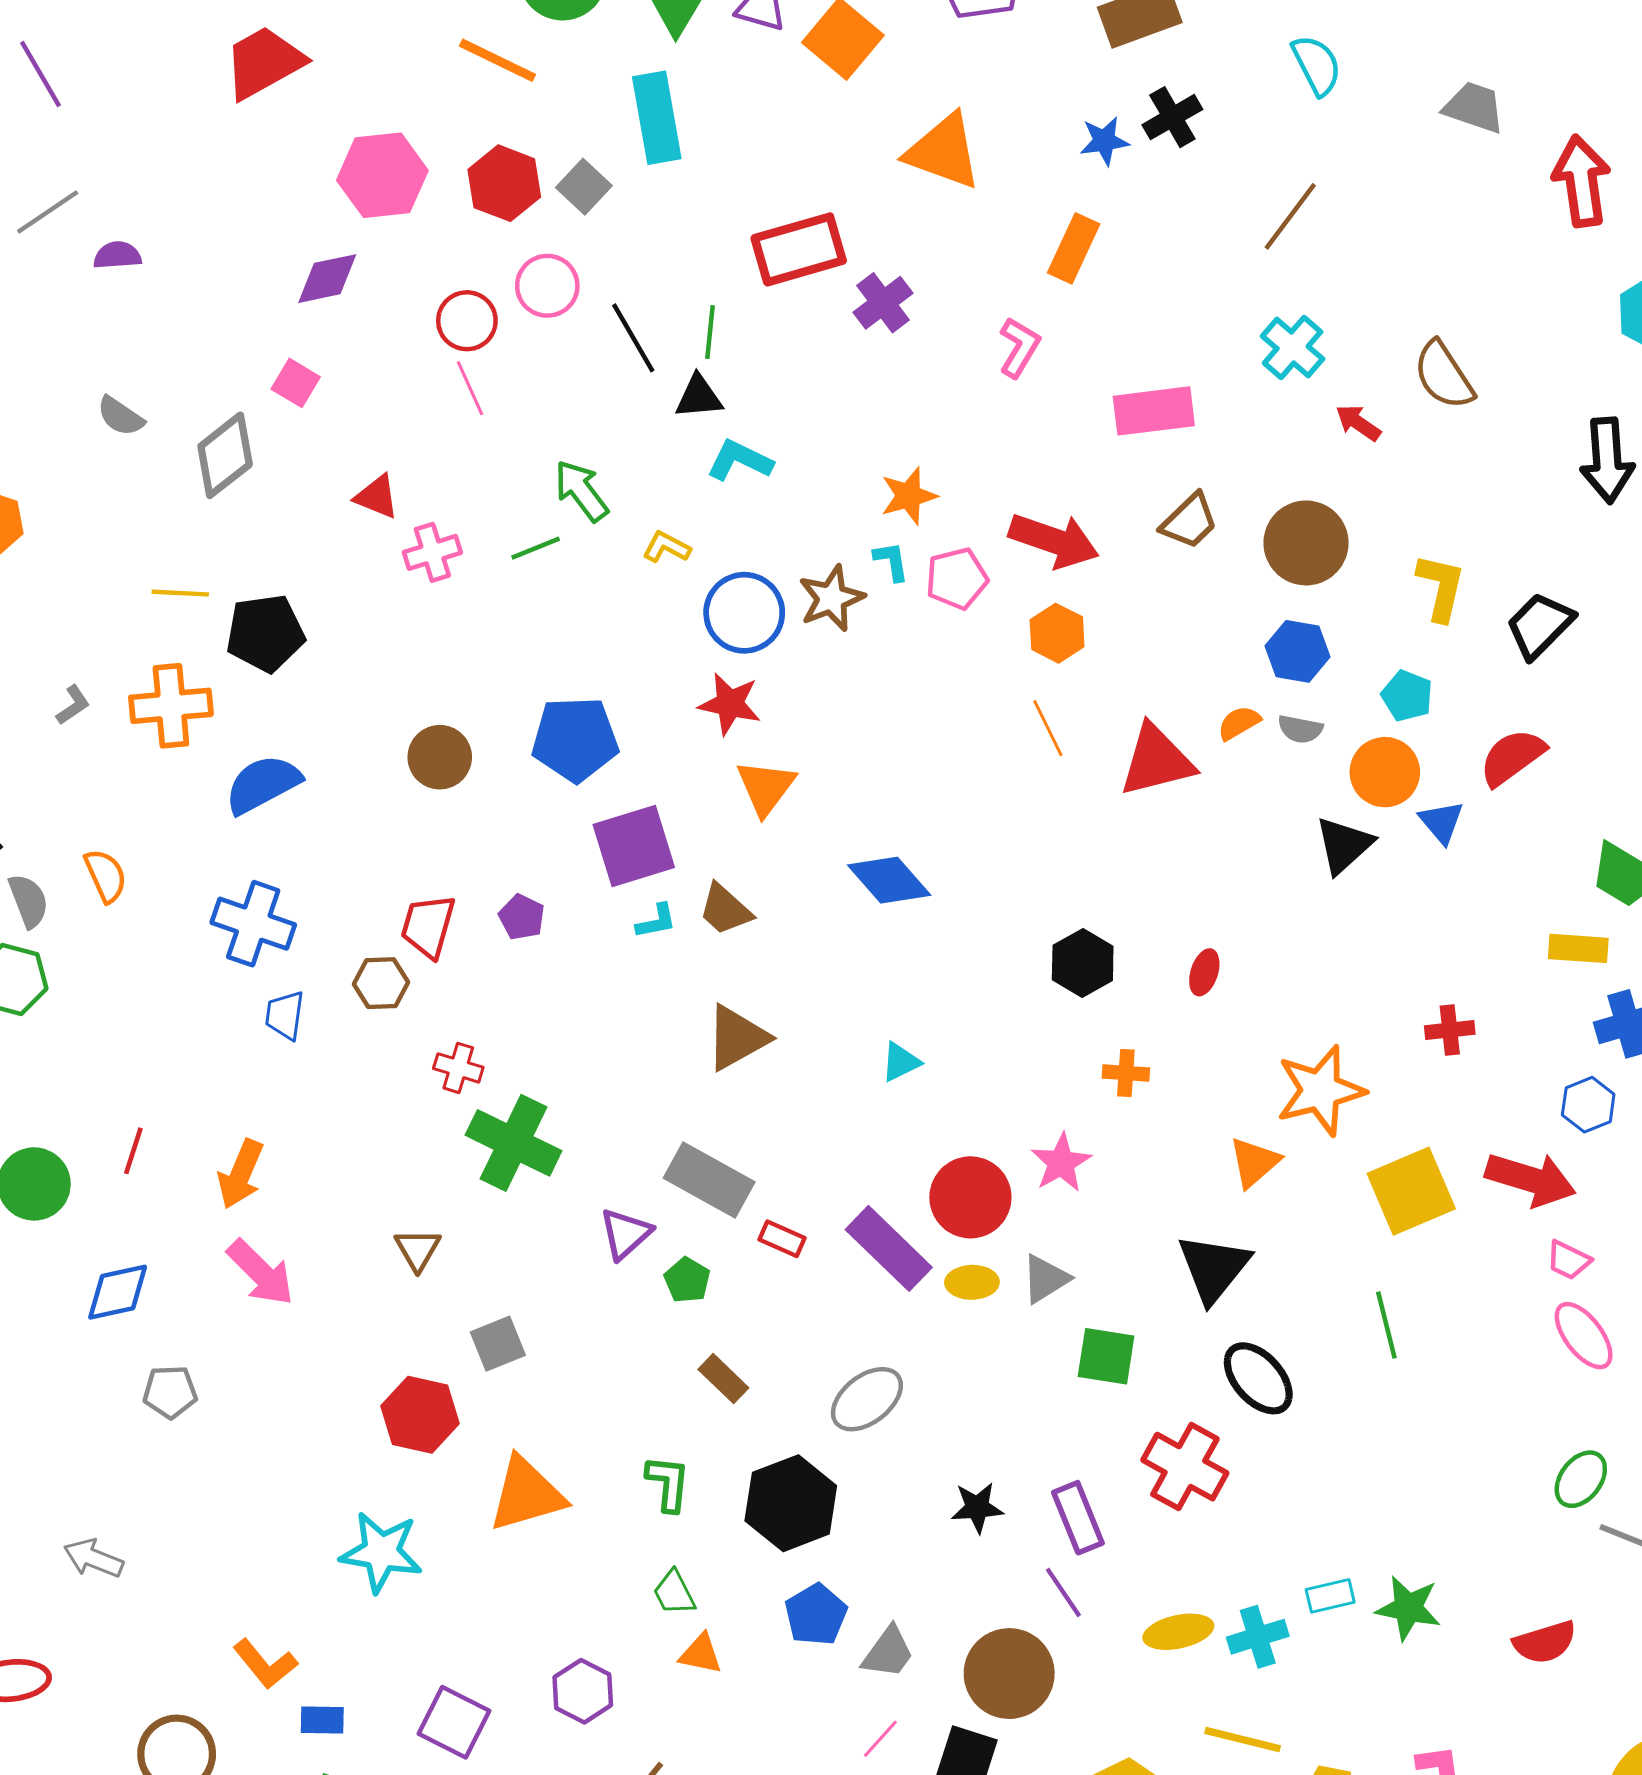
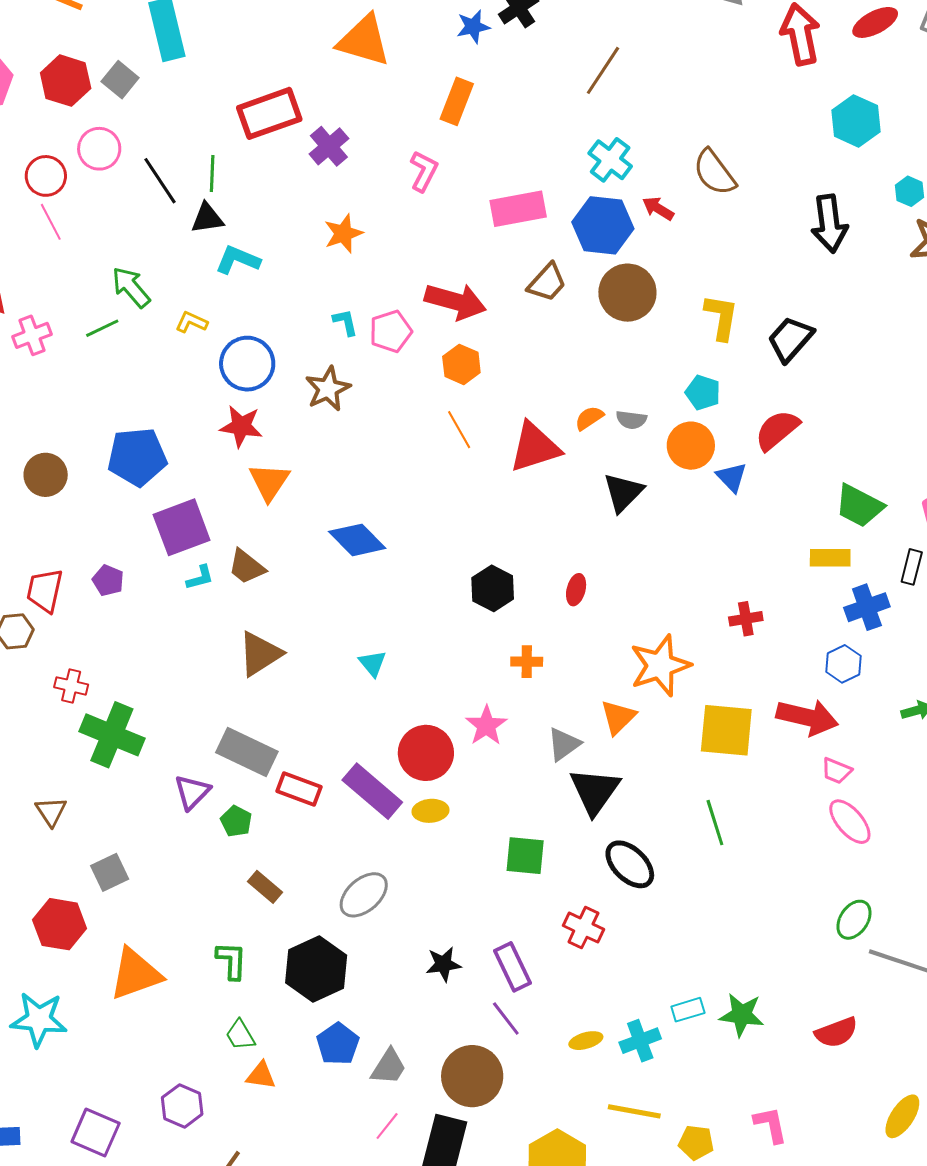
orange star: (909, 496) -> (343, 233), moved
brown star: (831, 598) -> (328, 389), moved
blue hexagon: (1297, 651) -> (603, 225), moved, size x1.4
black triangle: (1344, 845) -> (623, 492), moved
cyan triangle: (901, 1062) -> (373, 663), turned -40
yellow square: (1411, 1191) -> (726, 730), turned 32
red rectangle: (782, 1239) -> (299, 789), size x1.4
gray triangle: (1045, 1279) -> (564, 744), moved
red cross: (1185, 1467) -> (583, 928), size x0.7
yellow ellipse: (1178, 1632) -> (586, 1041), size x0.7

